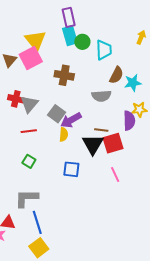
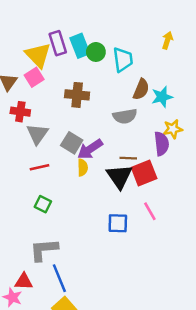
purple rectangle: (69, 17) -> (58, 43), moved
pink square: (31, 58) -> (34, 77), size x0.7
red cross: (16, 99) -> (20, 112), moved
blue square: (71, 169) -> (118, 223), moved

